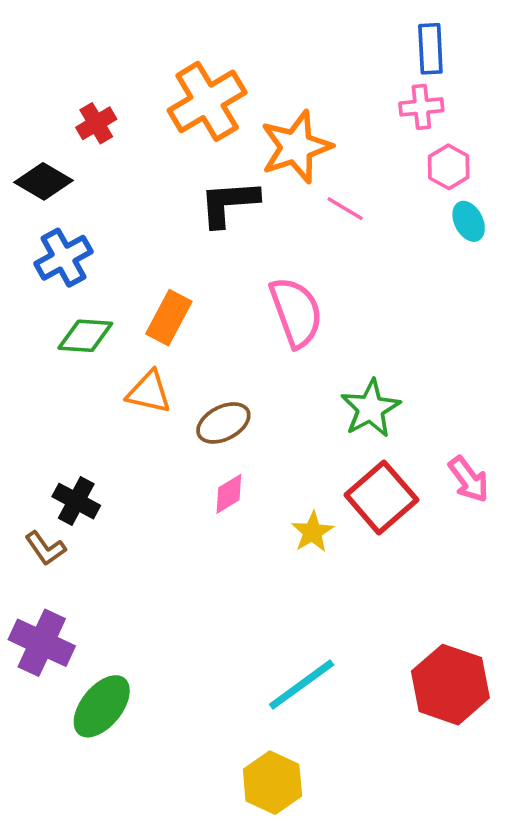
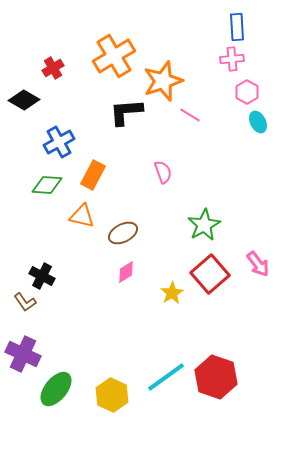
blue cross: (64, 258) -> (59, 142), moved
pink semicircle: (296, 312) -> (163, 172), size x0.6
red hexagon: (450, 685) -> (216, 377), moved
yellow hexagon: (272, 783) -> (112, 395), moved

